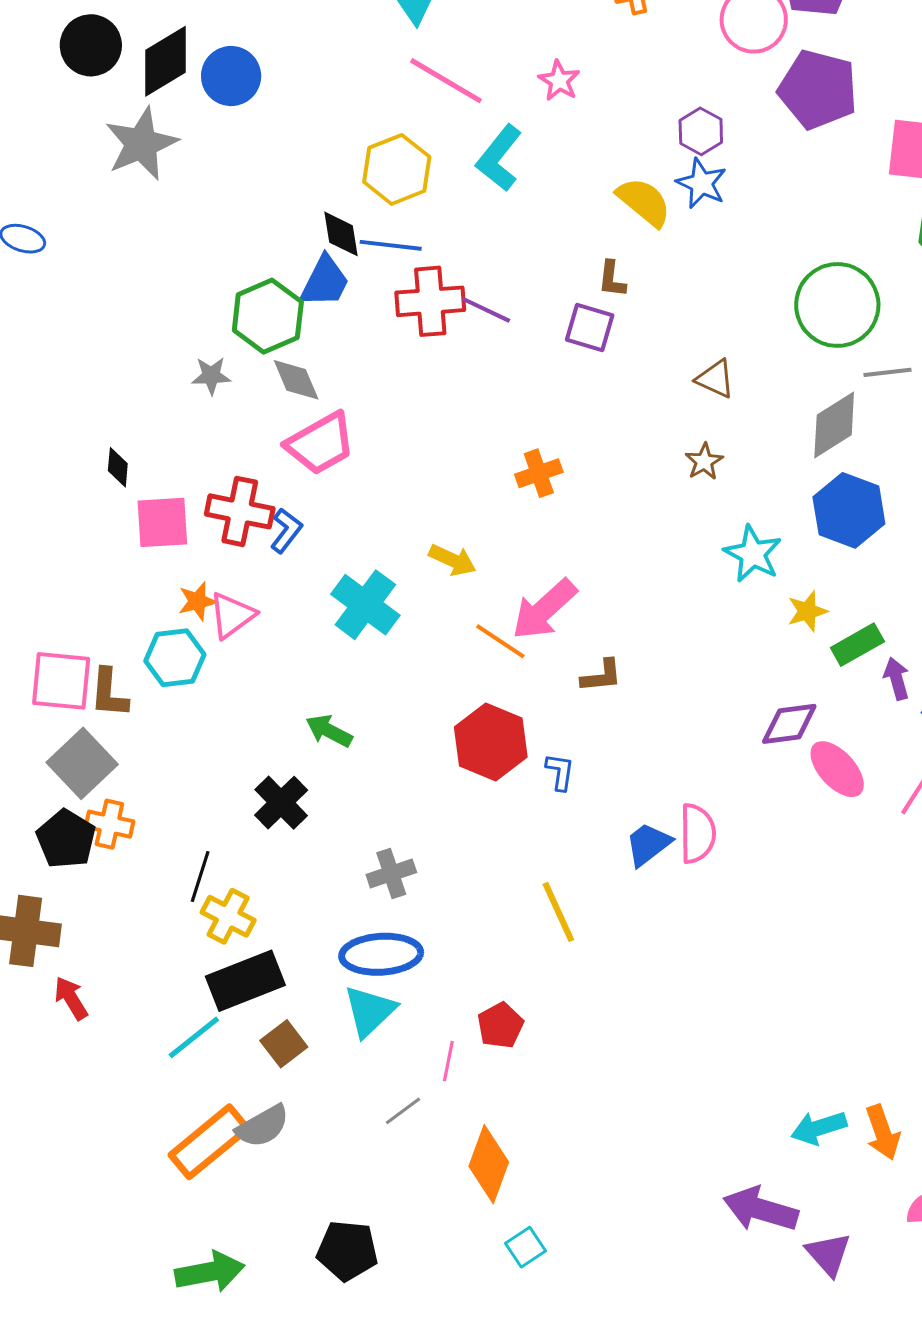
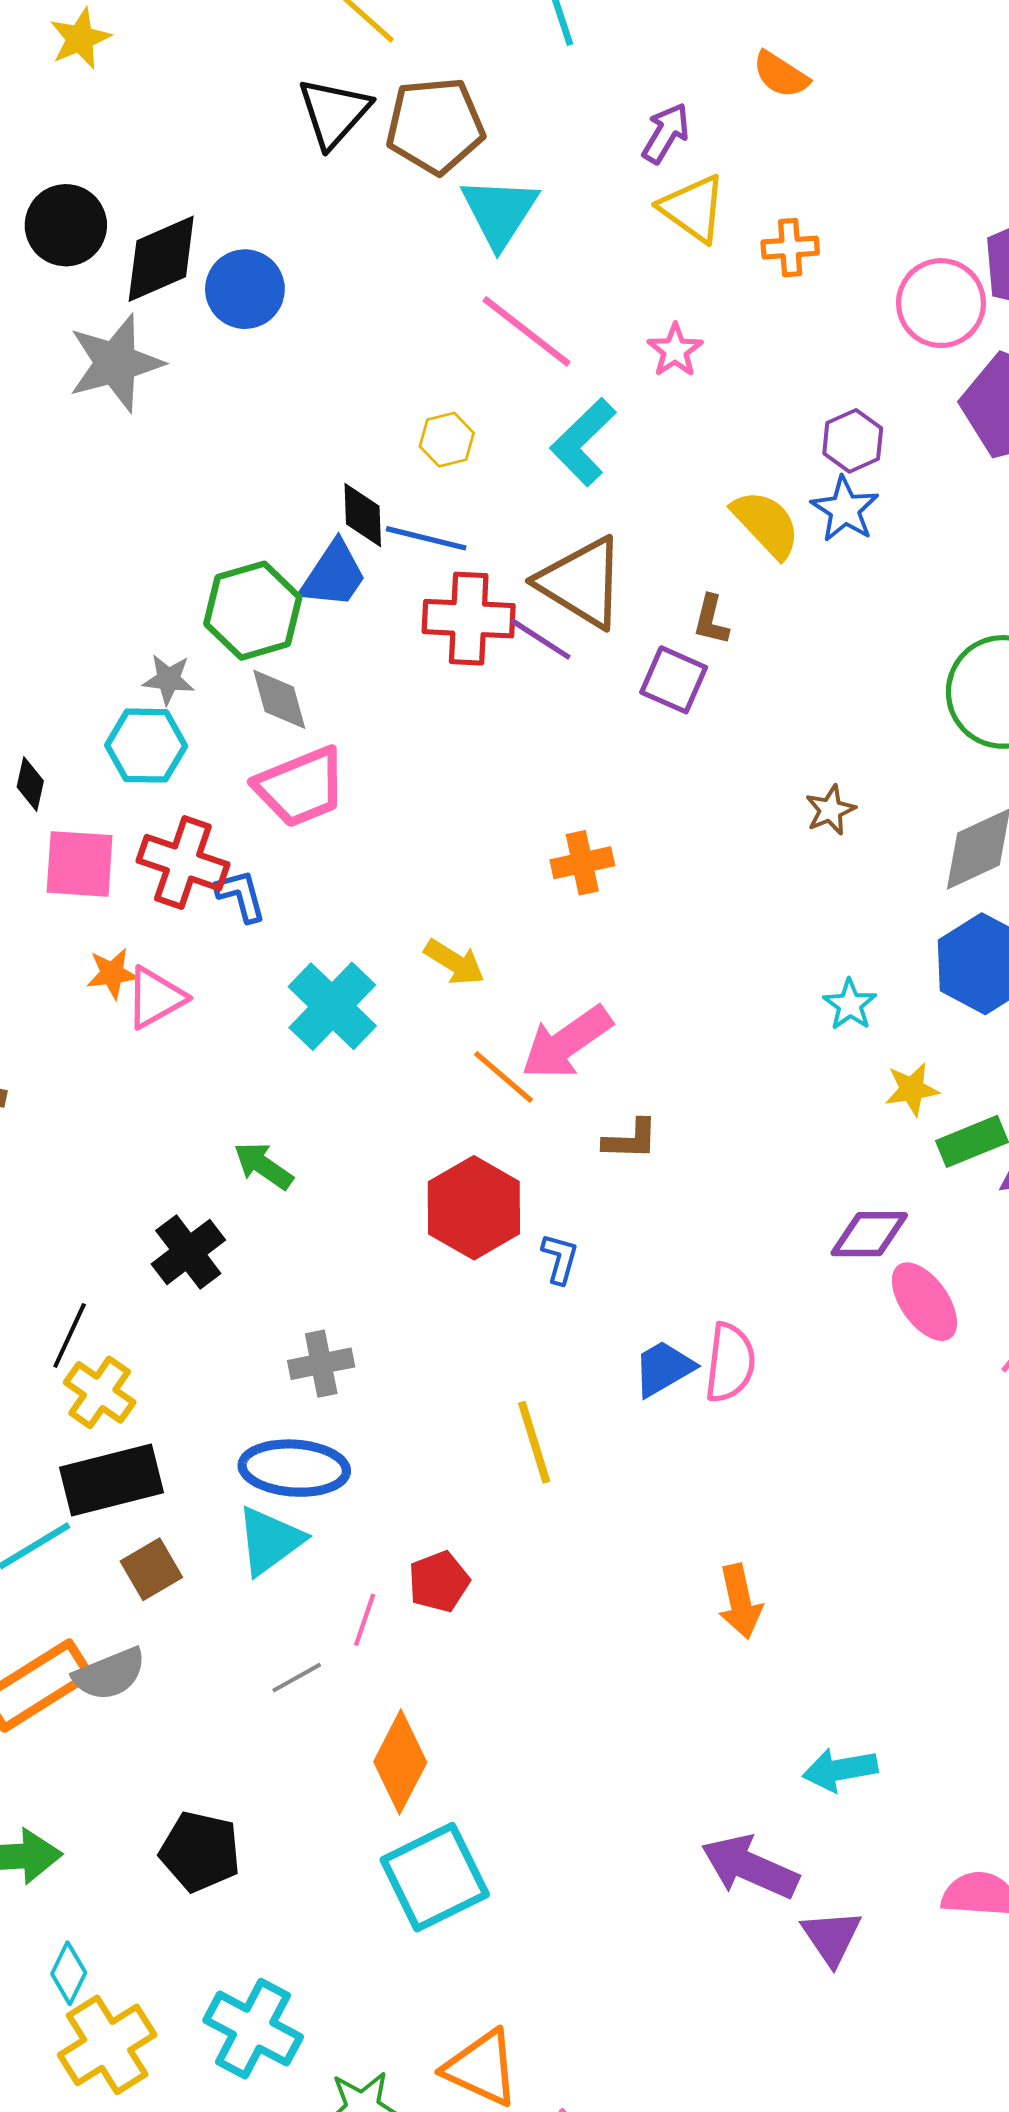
yellow hexagon: (397, 169) -> (447, 440), size x0.6
brown triangle: (715, 379) -> (581, 582), moved, size x1.8
brown star: (704, 462) -> (830, 810), moved
blue L-shape: (286, 531) -> (241, 896), turned -60
cyan star: (753, 554) -> (850, 1005), size x0.7
cyan hexagon: (175, 658) -> (146, 746), moved
orange arrow: (883, 1132) -> (740, 1601), moved
cyan square: (526, 1247) -> (435, 1877), size x2.0

